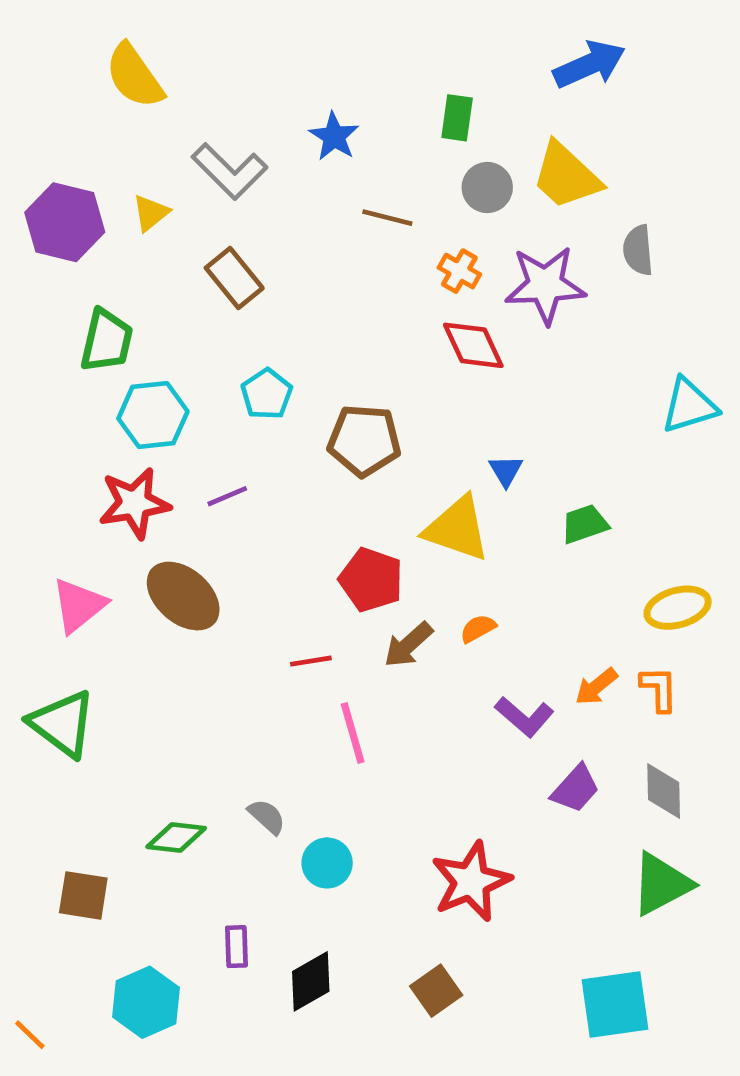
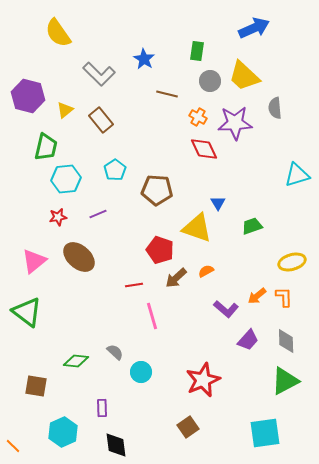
yellow triangle: (151, 213) -> (65, 110), moved
red star: (134, 503) -> (58, 217), size x0.6
black diamond: (311, 981) -> (116, 445), moved, turned -68

